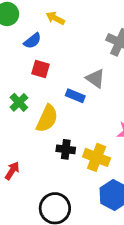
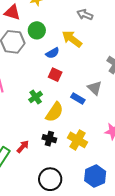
yellow arrow: (55, 18) -> (72, 39), size x1.5
black cross: (66, 149) -> (49, 139), moved
yellow cross: (97, 157) -> (78, 140), moved

